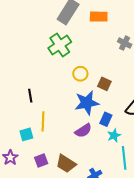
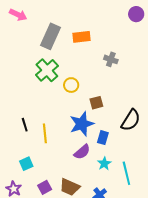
yellow circle: (80, 74) -> (71, 85), moved
brown square: (104, 84) -> (96, 103), turned -32
yellow line: (43, 121) -> (45, 133), moved
cyan star: (114, 135) -> (104, 164), moved

